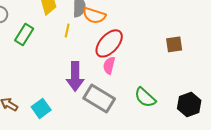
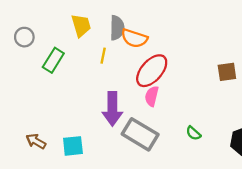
green semicircle: (145, 97) -> (193, 133), size x0.6
cyan square: (41, 108) -> (73, 146), turned 30

